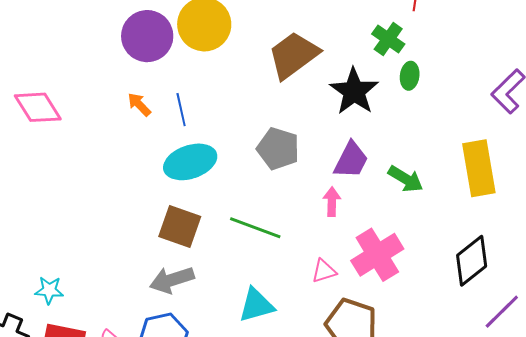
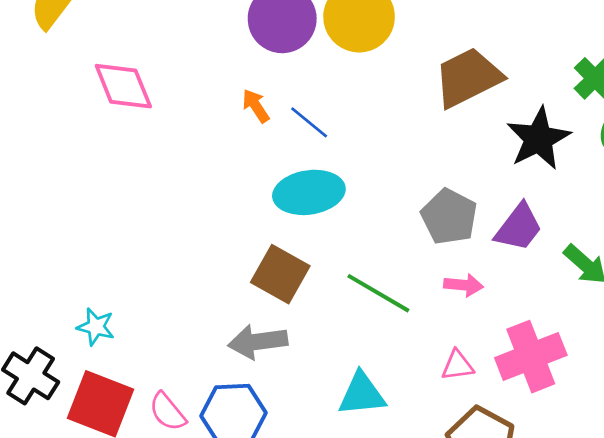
blue line: (181, 110) -> (309, 122), turned -48
gray pentagon: (278, 149) -> (449, 217), moved
pink arrow: (332, 202) -> (464, 285), moved, turned 84

